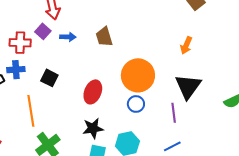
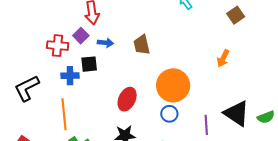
blue cross: (16, 70) -> (70, 76), moved
black square: (49, 78) -> (89, 64), moved, turned -36
black triangle: (188, 86) -> (237, 113), moved, turned -36

